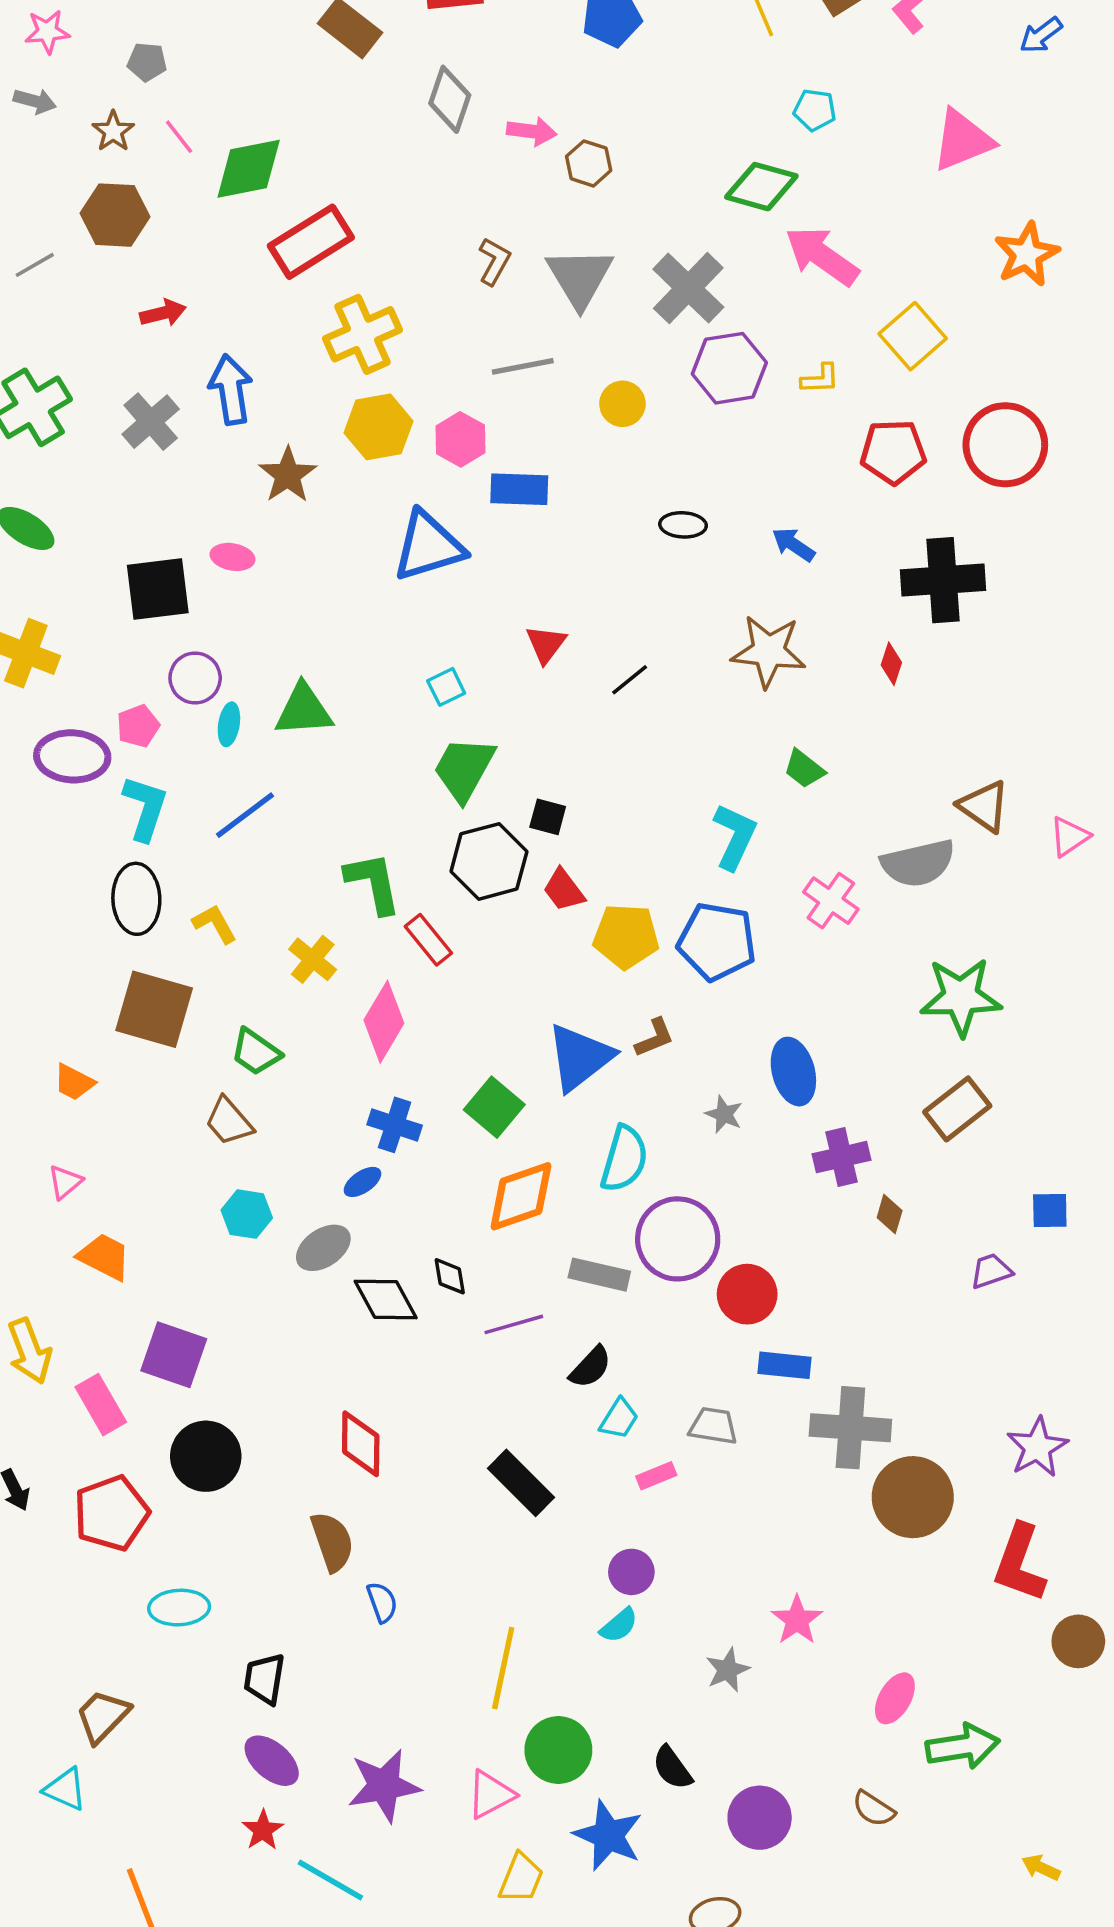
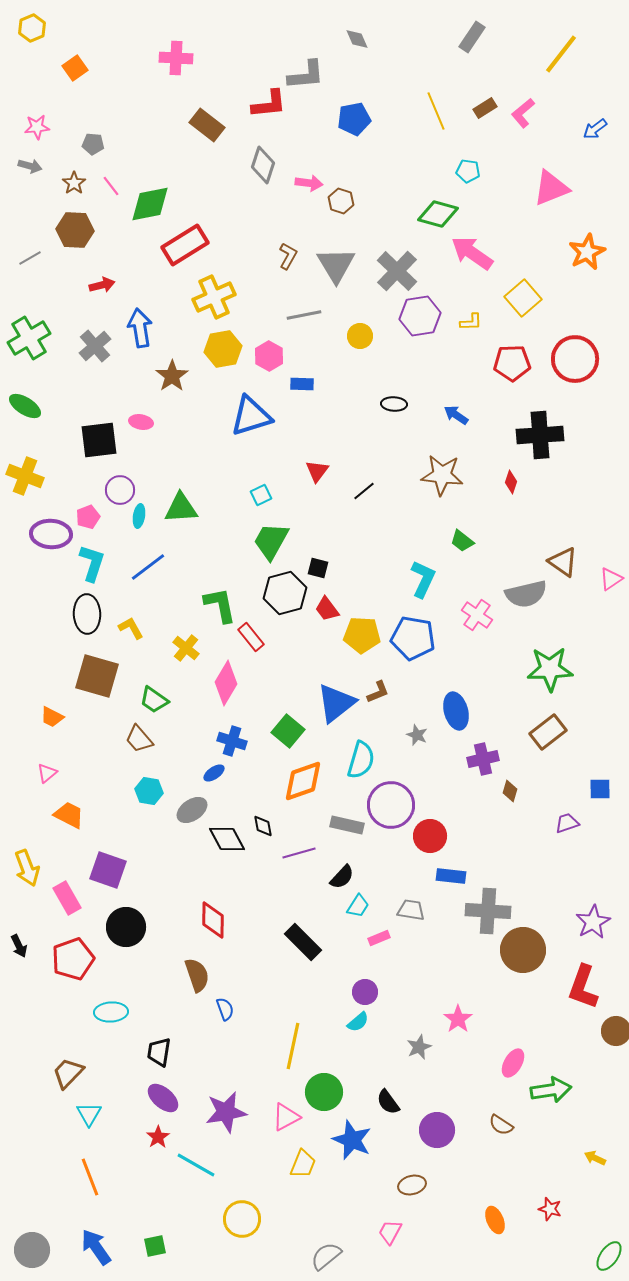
blue rectangle: (519, 489) -> (302, 384), size x0.7
cyan triangle: (65, 1789) -> (89, 1114), moved, turned 36

